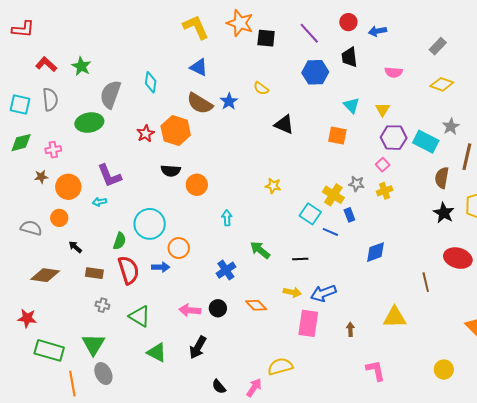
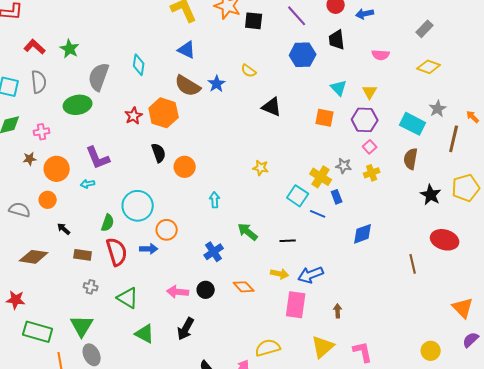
purple hexagon: (394, 138) -> (365, 120), moved
black semicircle: (171, 171) -> (159, 153), turned -114
brown semicircle: (442, 178) -> (411, 159), moved
yellow triangle: (395, 317) -> (323, 347), moved, turned -40

